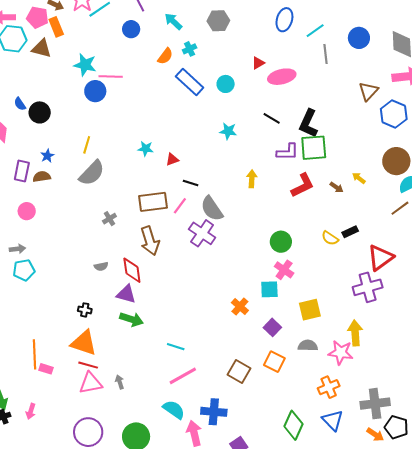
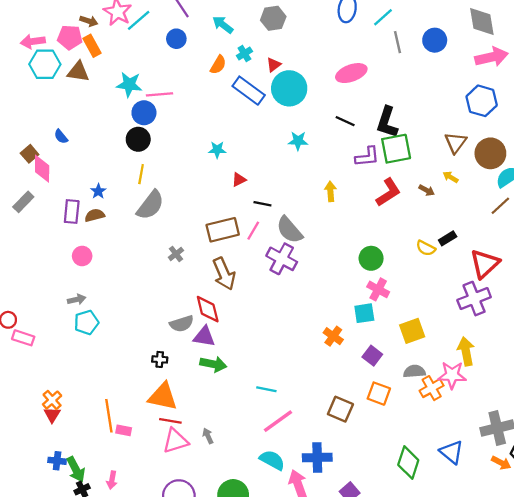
blue circle: (359, 38) -> (435, 40), moved
red triangle: (258, 63) -> (274, 65), moved
cyan circle: (226, 84) -> (289, 88), size x1.8
brown triangle: (368, 91) -> (456, 143), moved
black circle: (40, 112) -> (138, 139), moved
cyan star: (146, 149) -> (217, 150), moved
gray semicircle: (101, 266) -> (182, 324), moved, size x1.5
orange cross: (329, 387) -> (432, 388), moved

